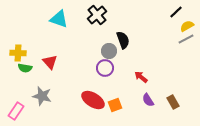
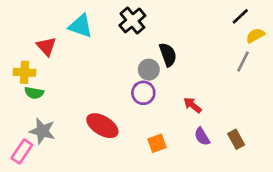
gray line: (186, 39) -> (243, 61), moved, turned -35
red triangle: (50, 62) -> (46, 46), moved
gray star: (42, 96) -> (42, 131), moved
red ellipse: (93, 100) -> (102, 126), moved

